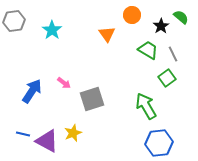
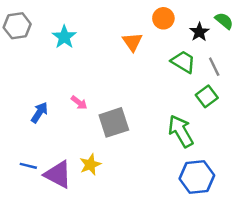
blue arrow: (32, 91) -> (39, 113), size x0.7

